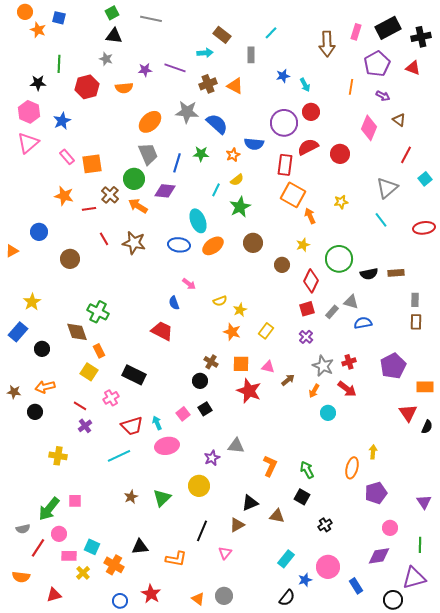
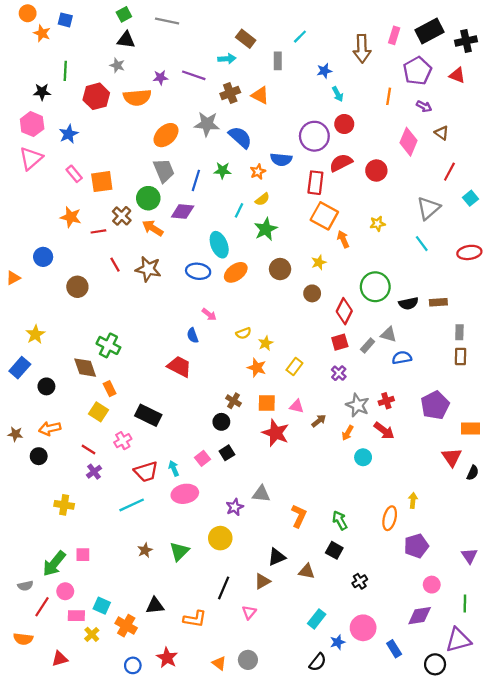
blue star: (283, 76) -> (324, 71), moved
orange semicircle: (124, 88) -> (137, 97), size x1.4
yellow star: (303, 245) -> (319, 262), moved

